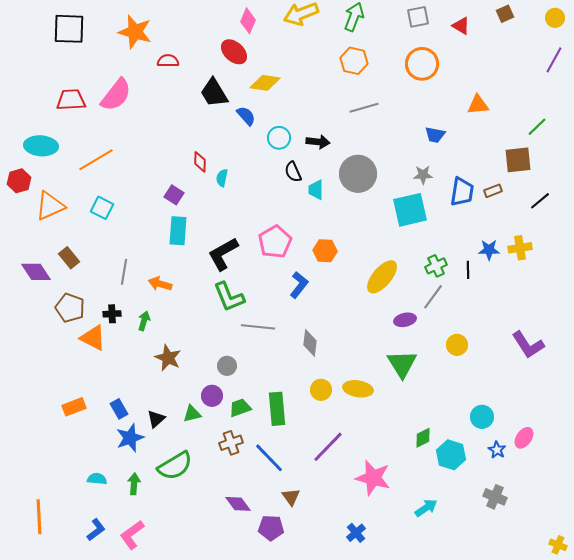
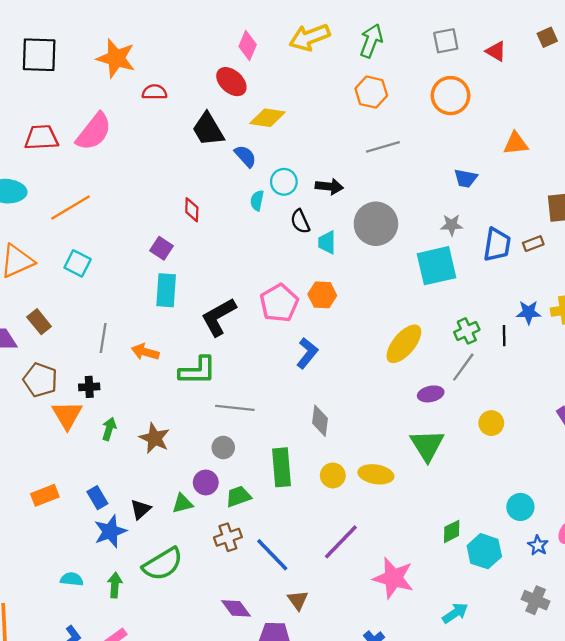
cyan semicircle: (222, 178) -> (257, 200), moved
orange hexagon: (325, 251) -> (322, 295), moved
green L-shape: (229, 297) -> (198, 371), moved, turned -68
green arrow: (144, 321) -> (109, 429), moved
gray line: (258, 327) -> (235, 408), moved
orange triangle: (93, 338) -> (67, 415), turned 32
green rectangle: (277, 409) -> (282, 467), moved

